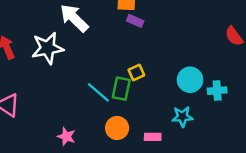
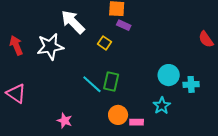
yellow square: (136, 73) -> (105, 43), moved, turned -32
cyan star: (182, 117) -> (162, 106), turned -30
orange circle: (117, 128) -> (118, 115), moved

